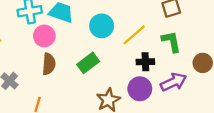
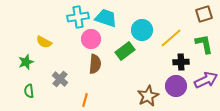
green rectangle: (88, 63) -> (125, 51), moved

